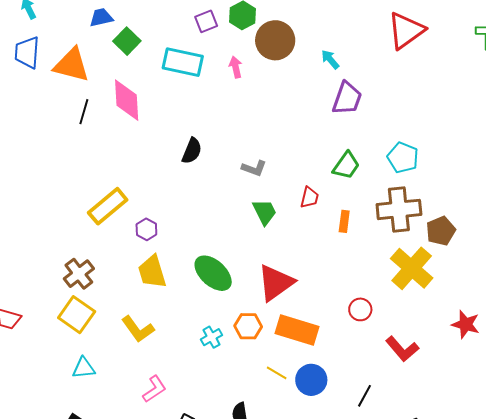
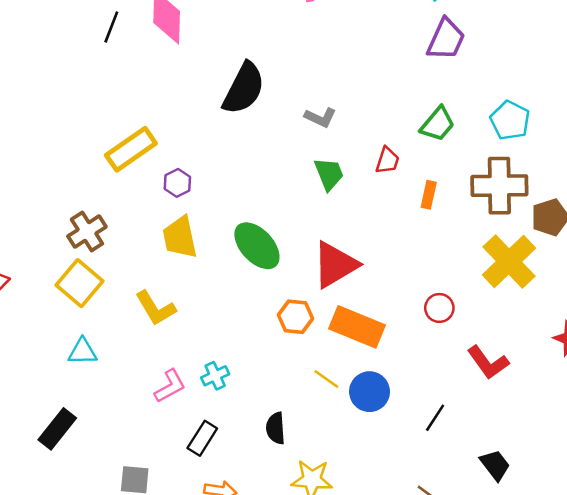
black semicircle: (192, 151) -> (244, 88), size x1.6
cyan cross: (212, 337) -> (215, 376), moved

